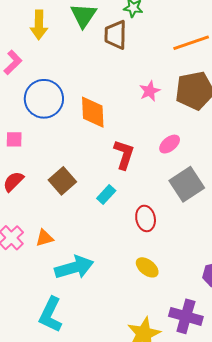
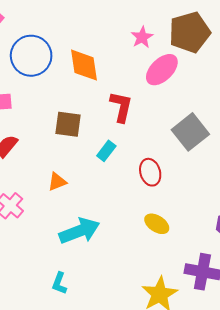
pink ellipse: (170, 144) -> (162, 70), moved, size x1.5
brown square: (62, 181) -> (68, 124), moved, turned -36
orange triangle: (44, 238) -> (57, 182), moved
cyan L-shape: (51, 315) -> (59, 283), size x0.6

